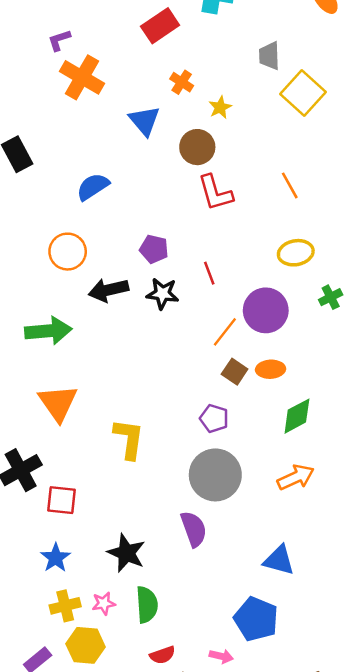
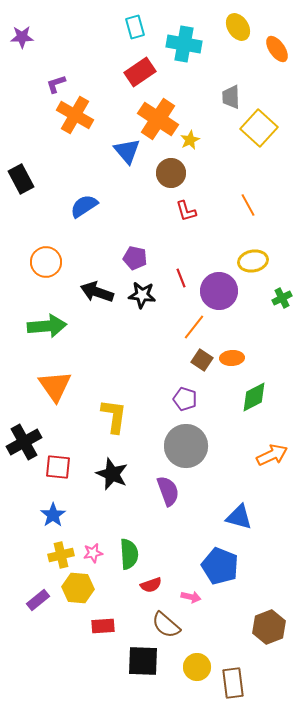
orange cross: (182, 82) -> (158, 119), size x2.0
red L-shape: (215, 193) -> (186, 211), size x0.7
orange circle: (68, 252) -> (46, 262), moved
black arrow: (108, 290) -> (97, 292), turned 32
purple circle: (266, 310) -> (219, 291), moved
orange arrow: (296, 477) -> (272, 455), moved
black star: (126, 553) -> (112, 474), moved
red semicircle: (162, 655) -> (151, 585), moved

